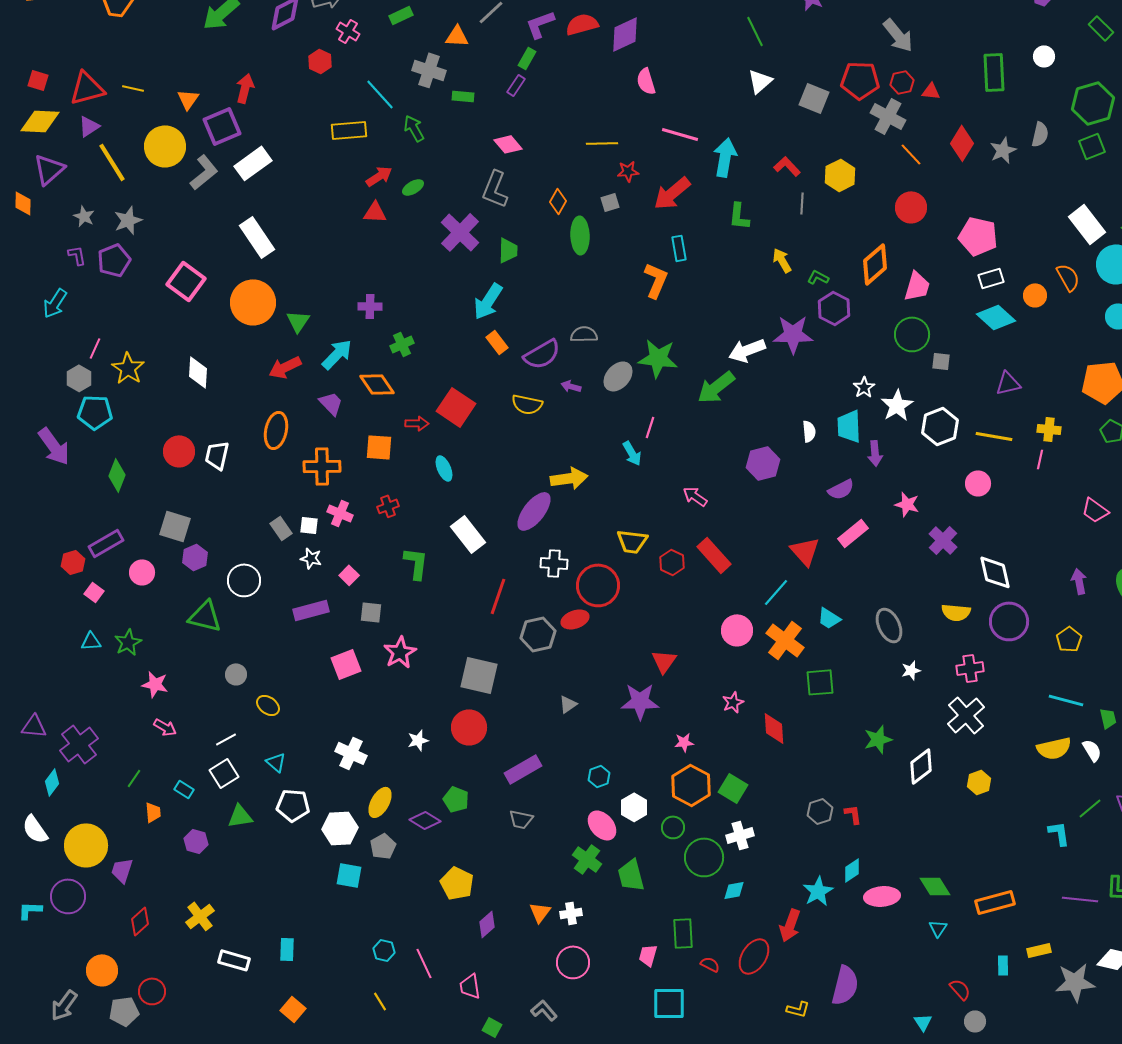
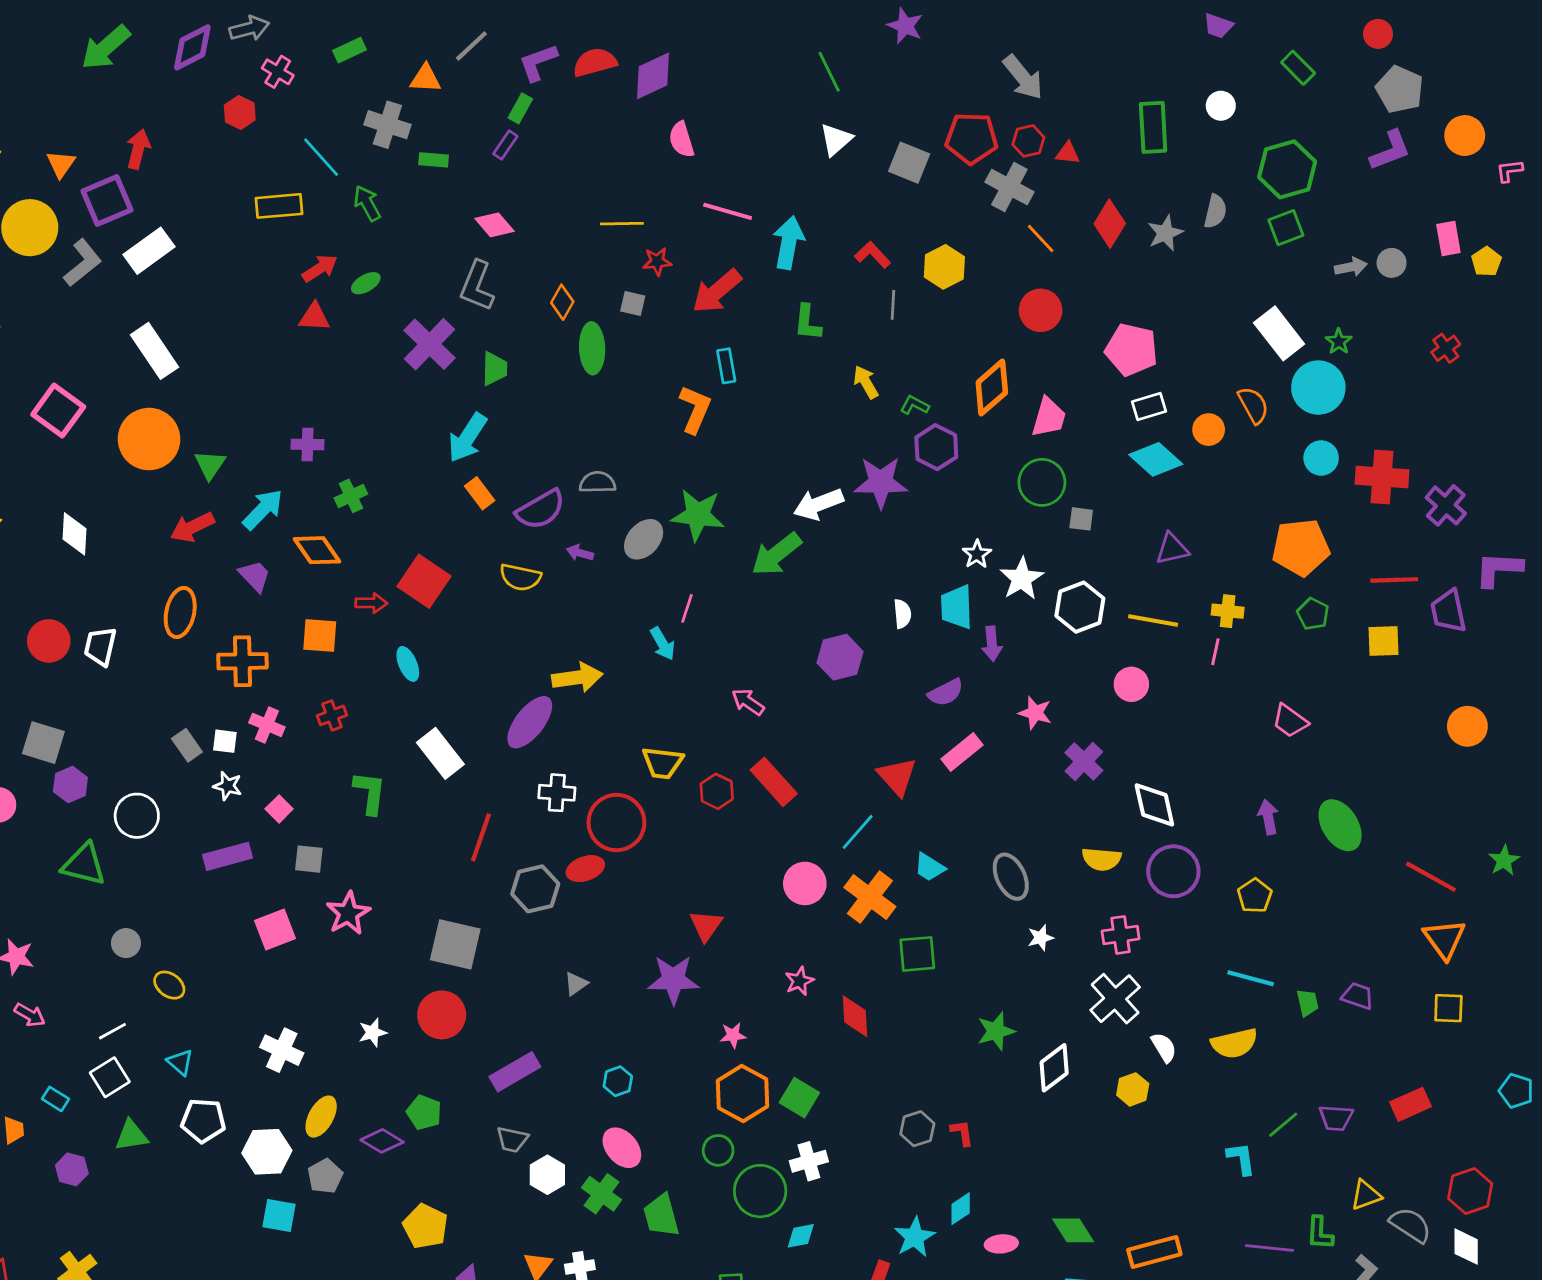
gray square: (610, 202) -> (633, 304), turned 30
white semicircle: (1092, 750) -> (1164, 1047), moved
white hexagon: (634, 807) -> (547, 1175), moved
pink ellipse: (882, 896) -> (1001, 1244), size x0.7

